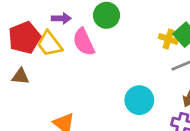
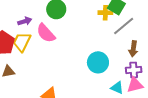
yellow trapezoid: (49, 44) -> (22, 42), turned 80

